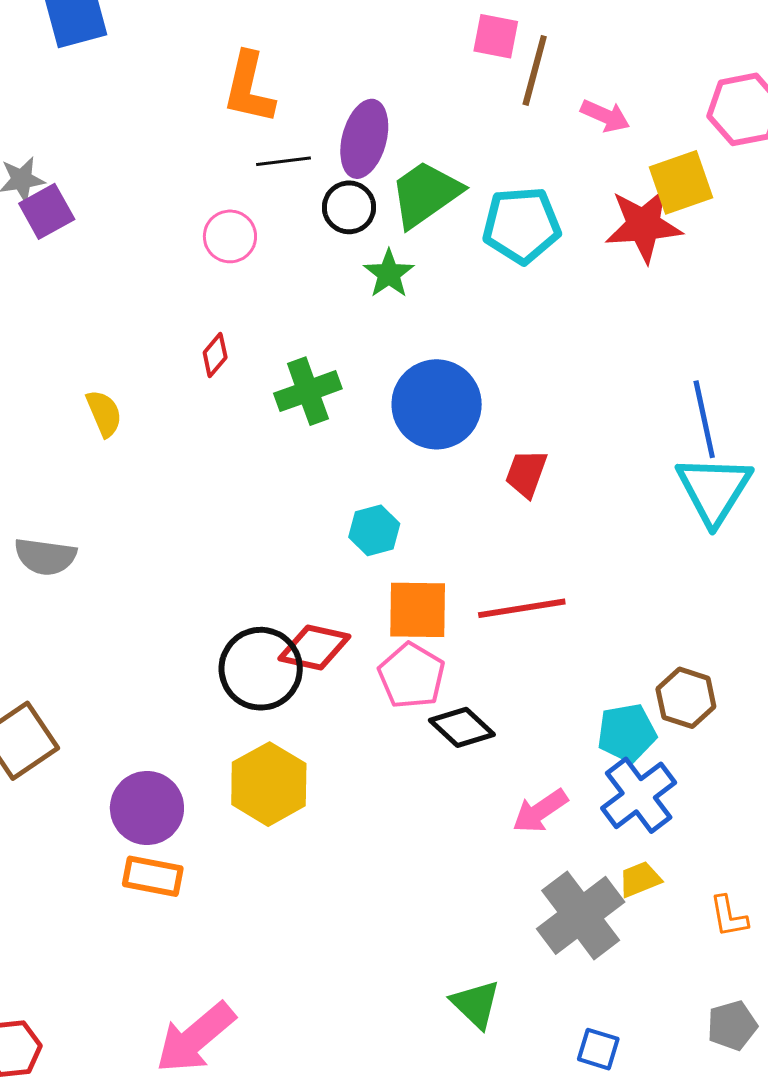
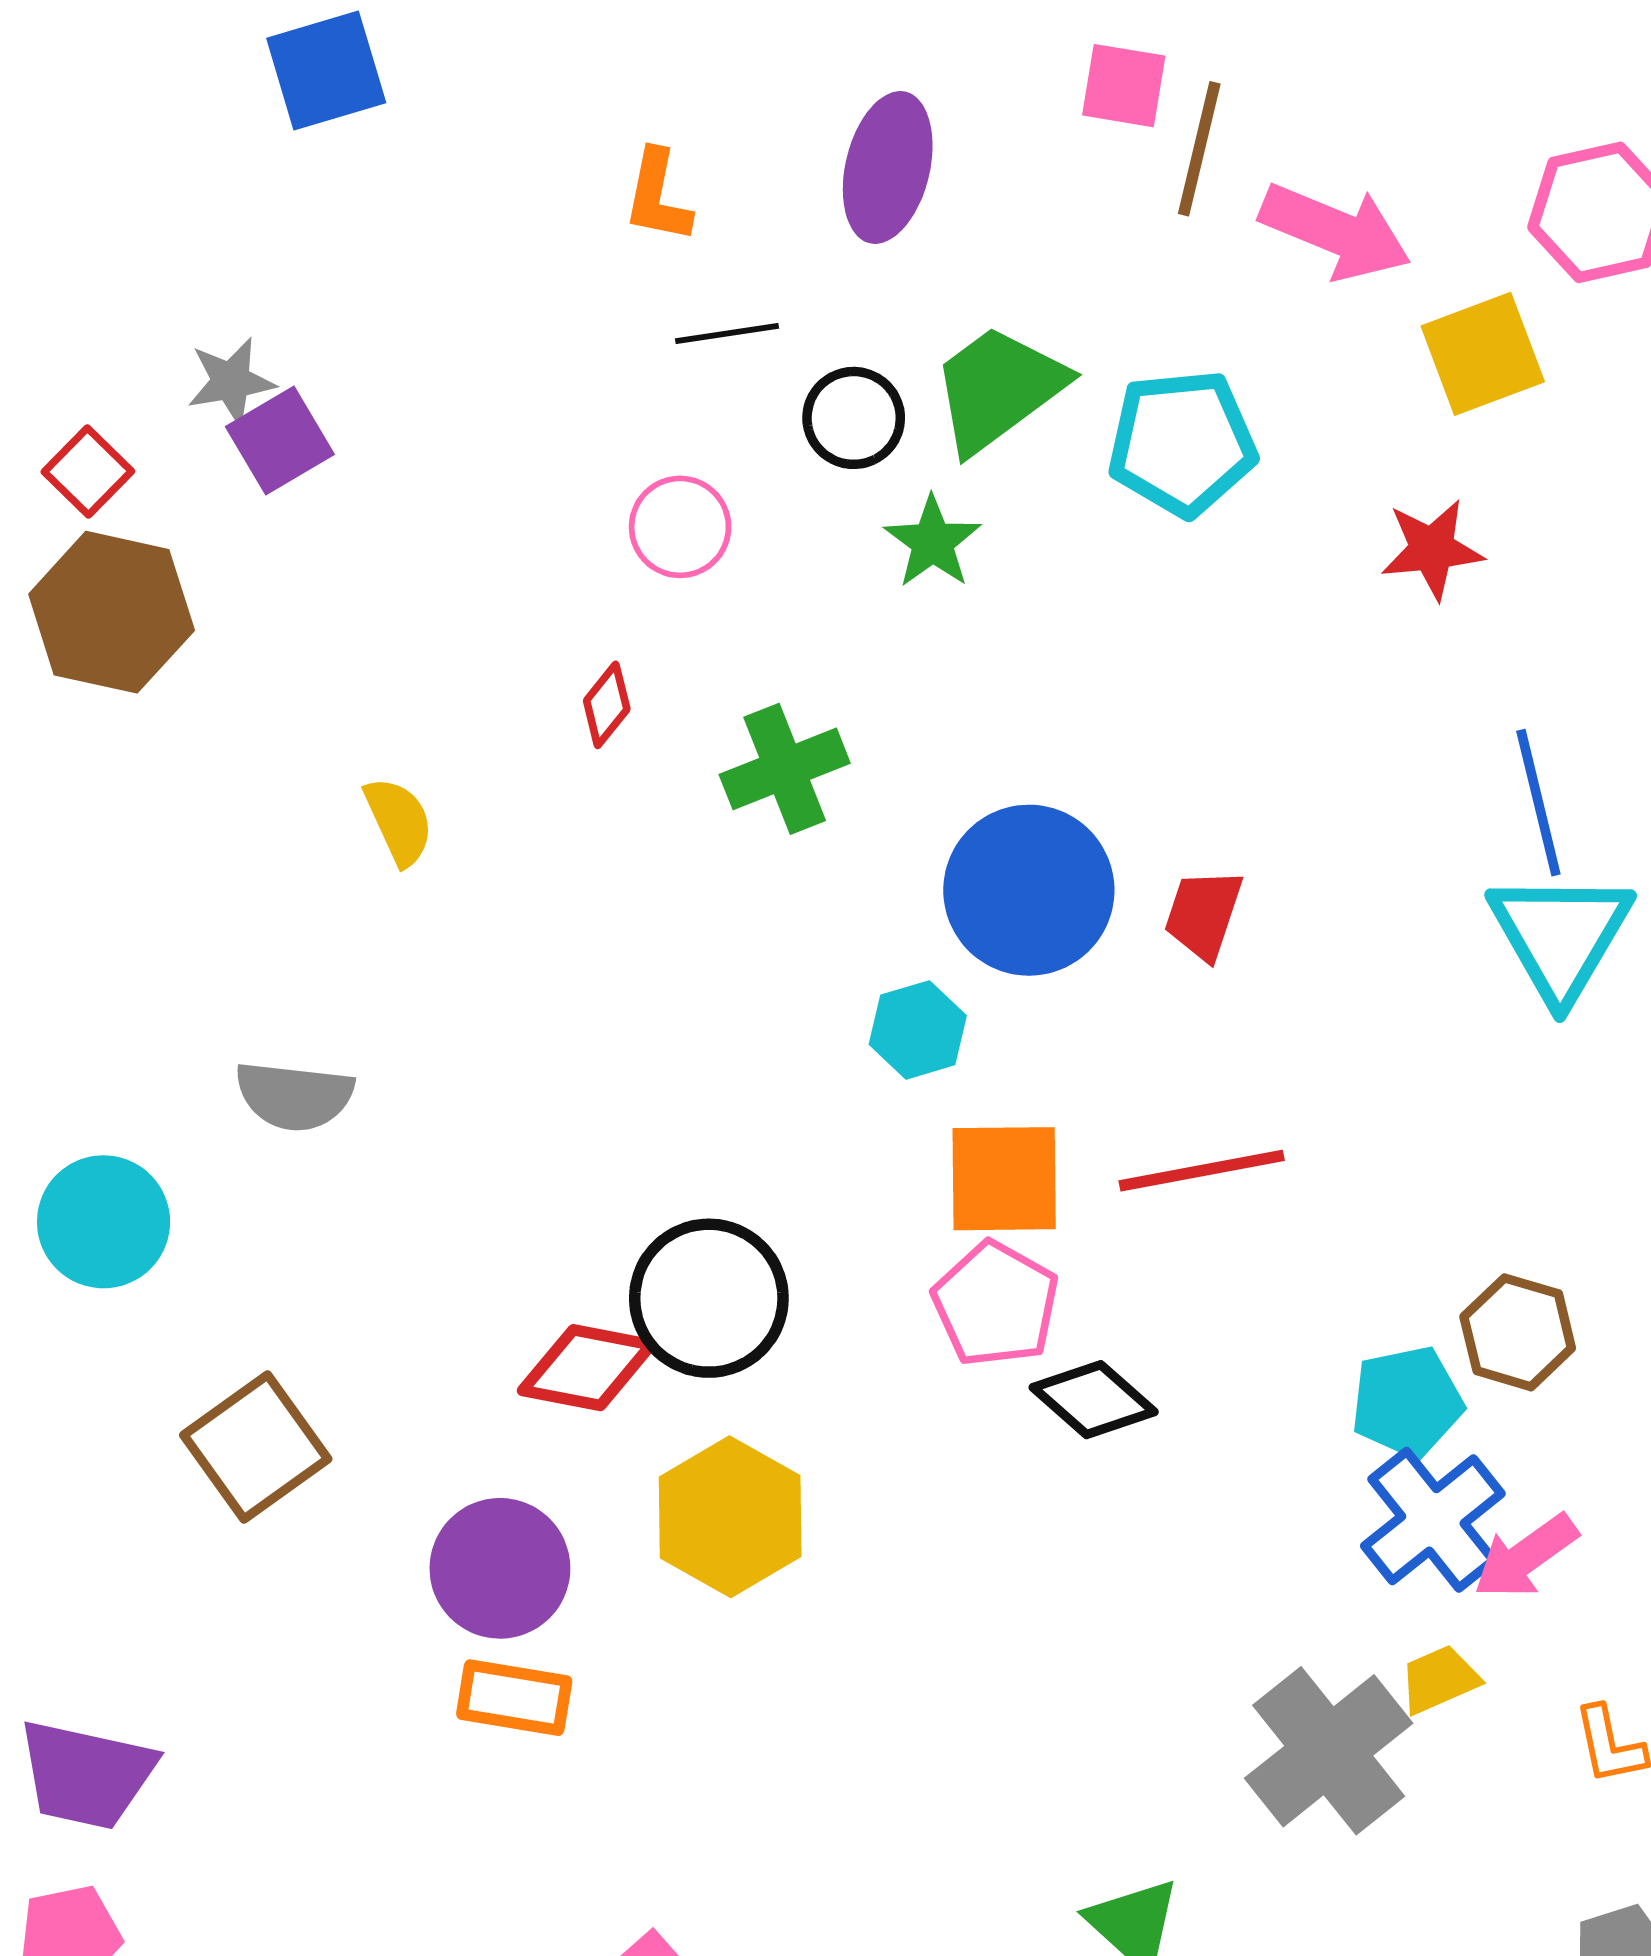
orange L-shape: (249, 88) -> (658, 196), size x0.7
pink arrow: (605, 116) -> (1335, 231), size x1.6
purple ellipse: (364, 139) -> (888, 167), moved
red star: (644, 225) -> (1432, 549), moved, size x0.7
pink circle: (230, 236) -> (680, 527), moved
blue circle: (437, 404) -> (1029, 890), moved
red diamond: (314, 647) -> (587, 1368), moved
pink arrow: (540, 811) -> (1526, 1556), moved

